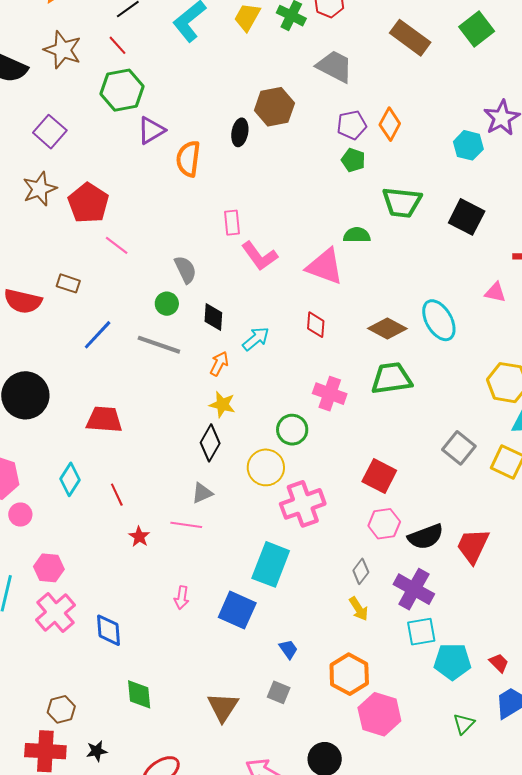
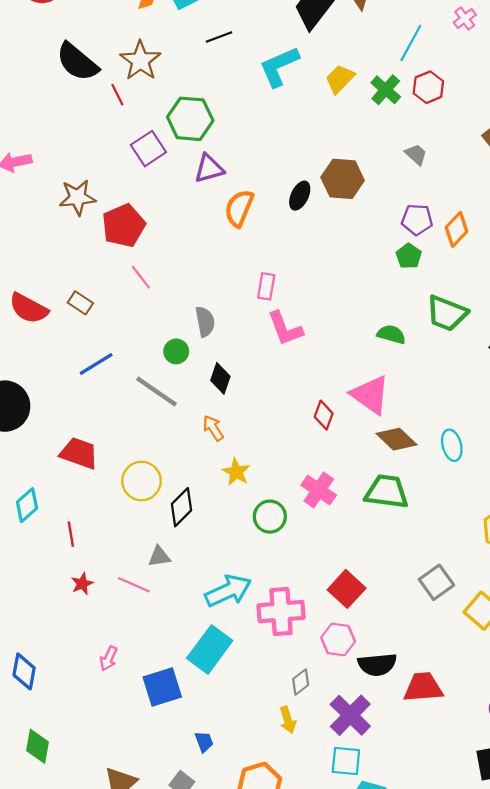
red line: (117, 45) -> (117, 95), moved
gray trapezoid: (335, 66) -> (416, 154), size x0.6
purple square: (50, 132) -> (148, 149), moved
pink triangle: (325, 266) -> (370, 395), moved
cyan ellipse: (439, 320) -> (452, 445), size x0.7
cyan arrow: (256, 339) -> (228, 591), moved, size x1.5
orange arrow: (219, 364) -> (213, 428), turned -75
yellow star: (222, 405) -> (236, 472), moved
yellow circle: (266, 467) -> (142, 481), moved
pink cross: (303, 504) -> (281, 612), moved
red trapezoid: (473, 546) -> (423, 687), turned 45
blue square: (237, 610) -> (162, 687), turned 33

